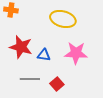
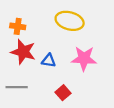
orange cross: (11, 10) -> (18, 26), moved
gray line: (30, 79) -> (17, 87), moved

